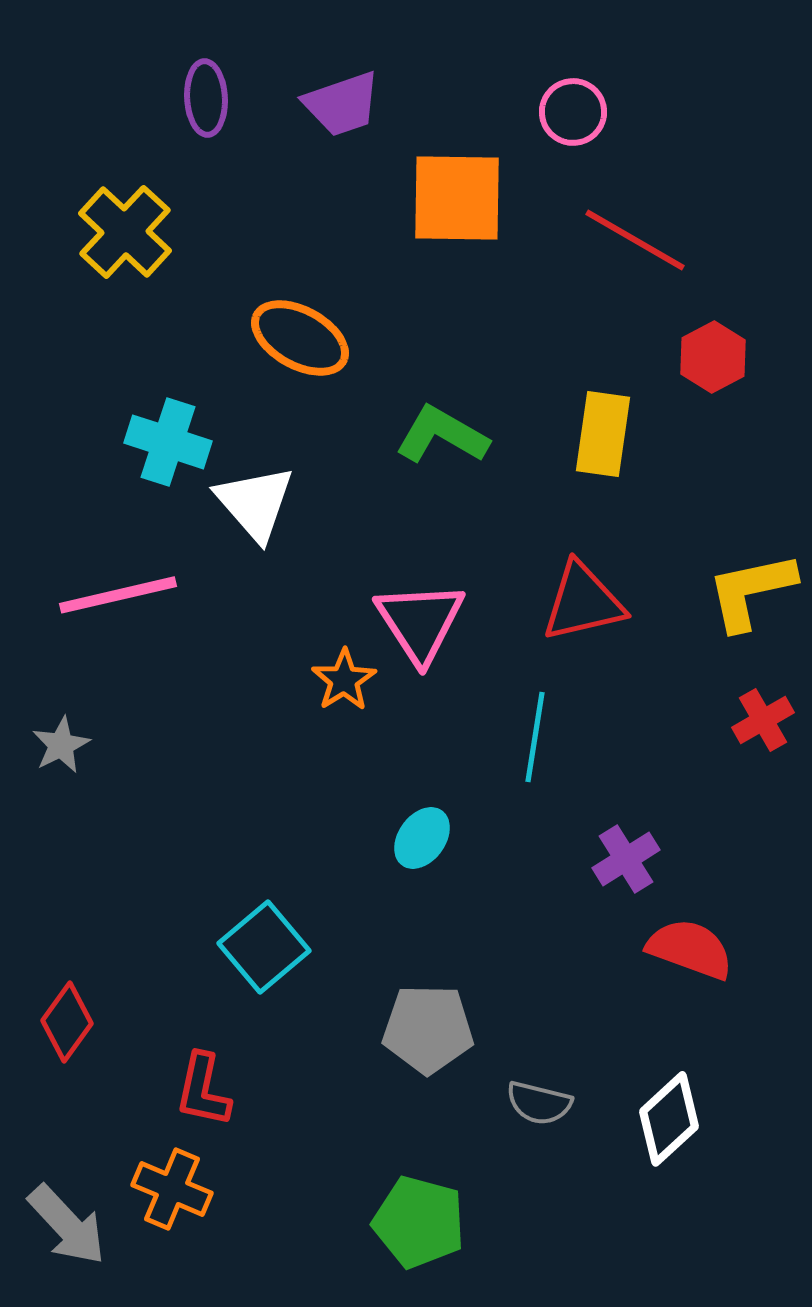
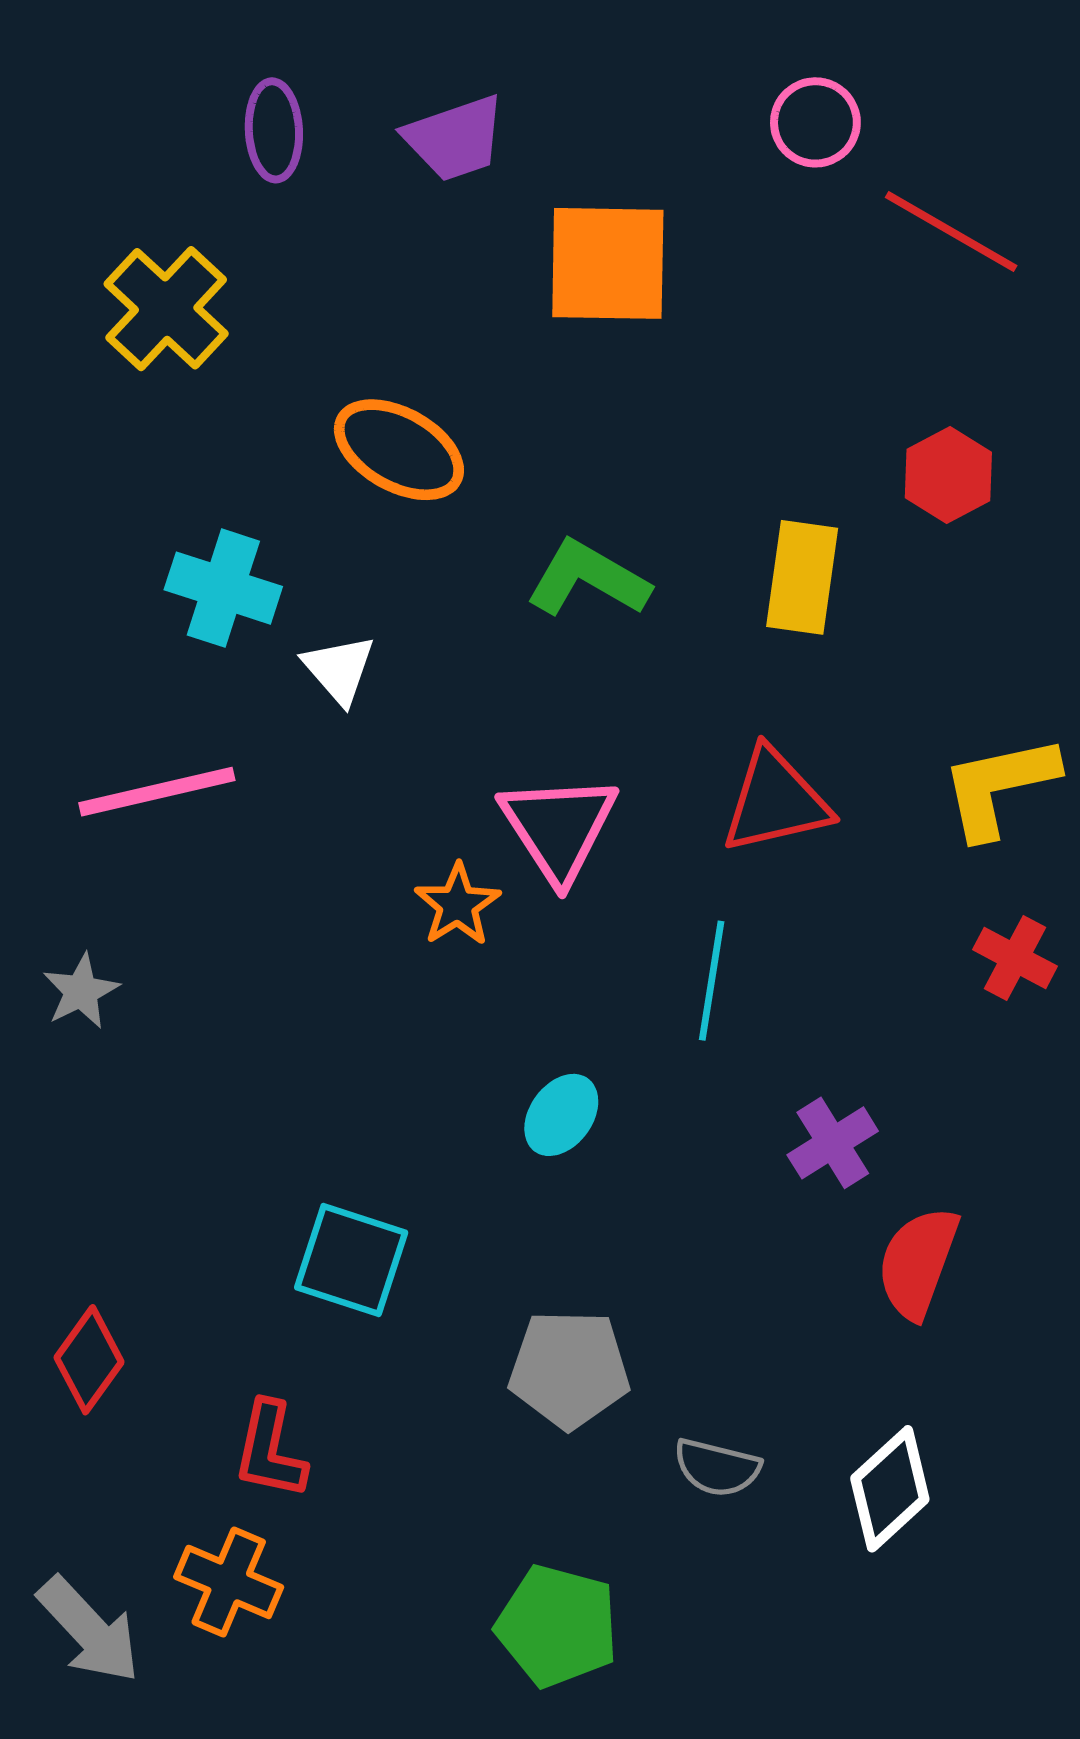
pink circle: (573, 112) -> (815, 122), moved
red line: (635, 240) -> (951, 232), moved
white triangle: (255, 503) -> (339, 669), size x0.7
red cross: (763, 720) -> (1015, 958), turned -32
cyan square: (264, 947) -> (351, 1260), turned -32
red semicircle: (690, 949) -> (918, 1263), turned -90

